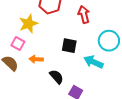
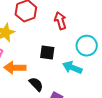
orange arrow: (36, 59) -> (15, 68), size x1.5

